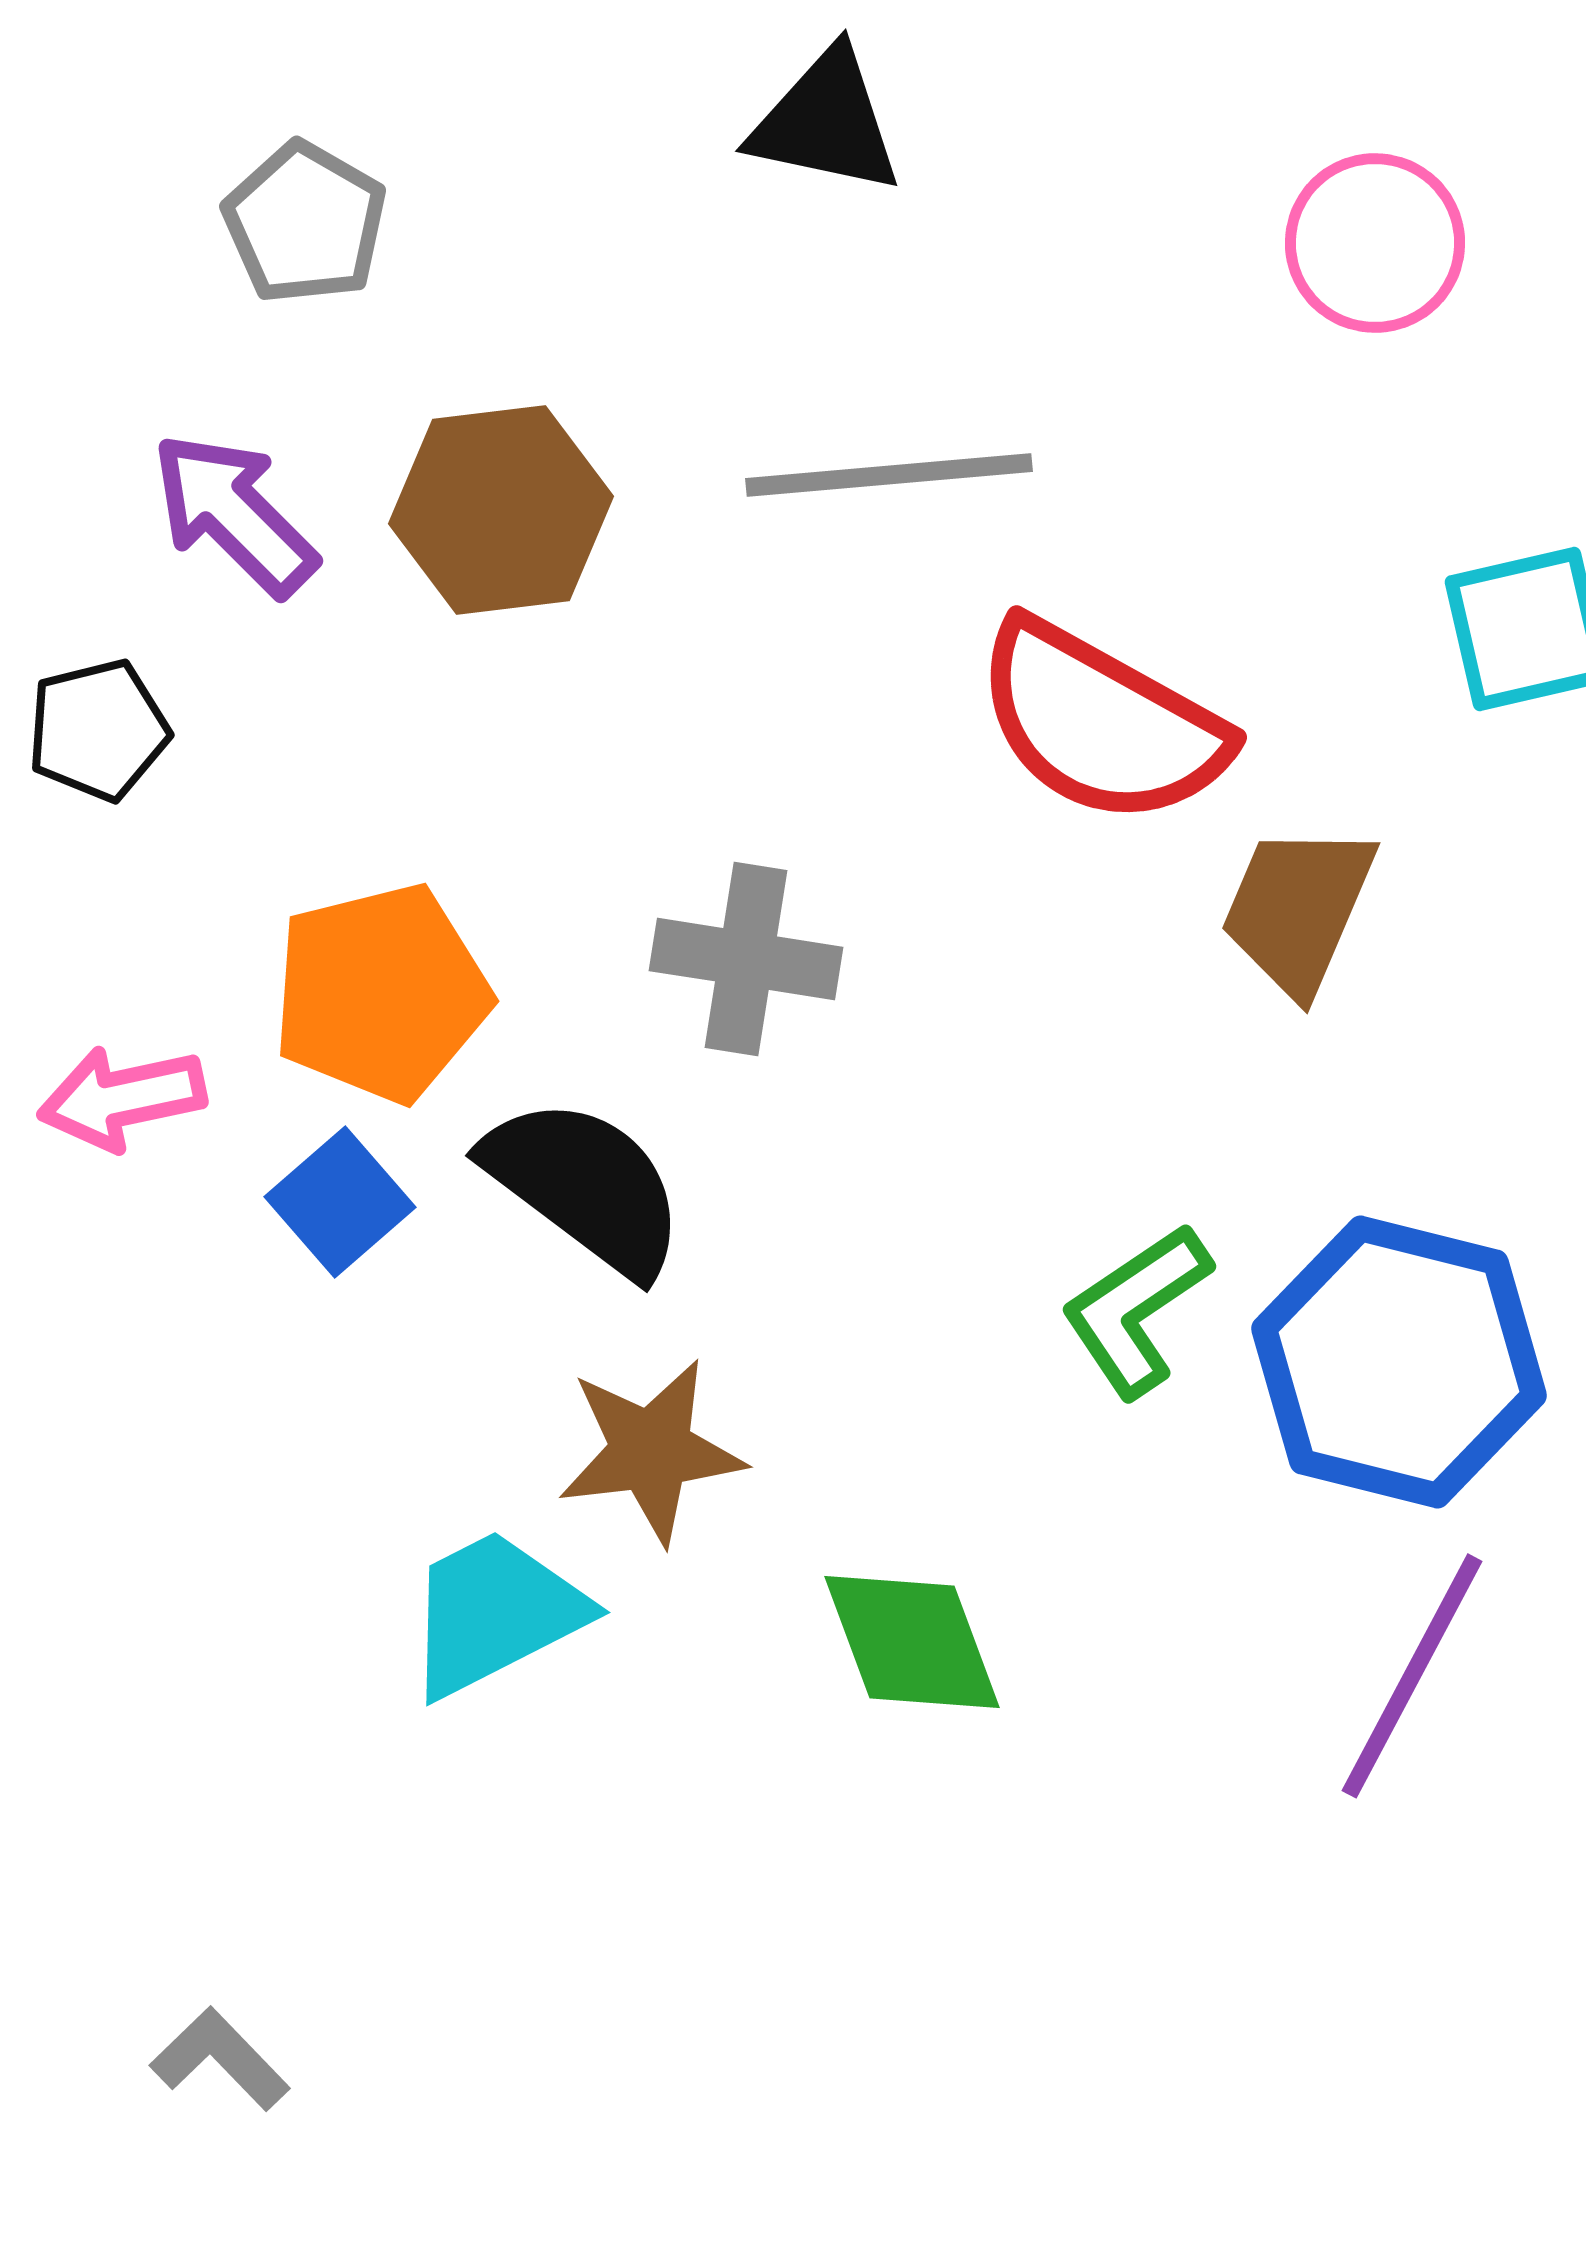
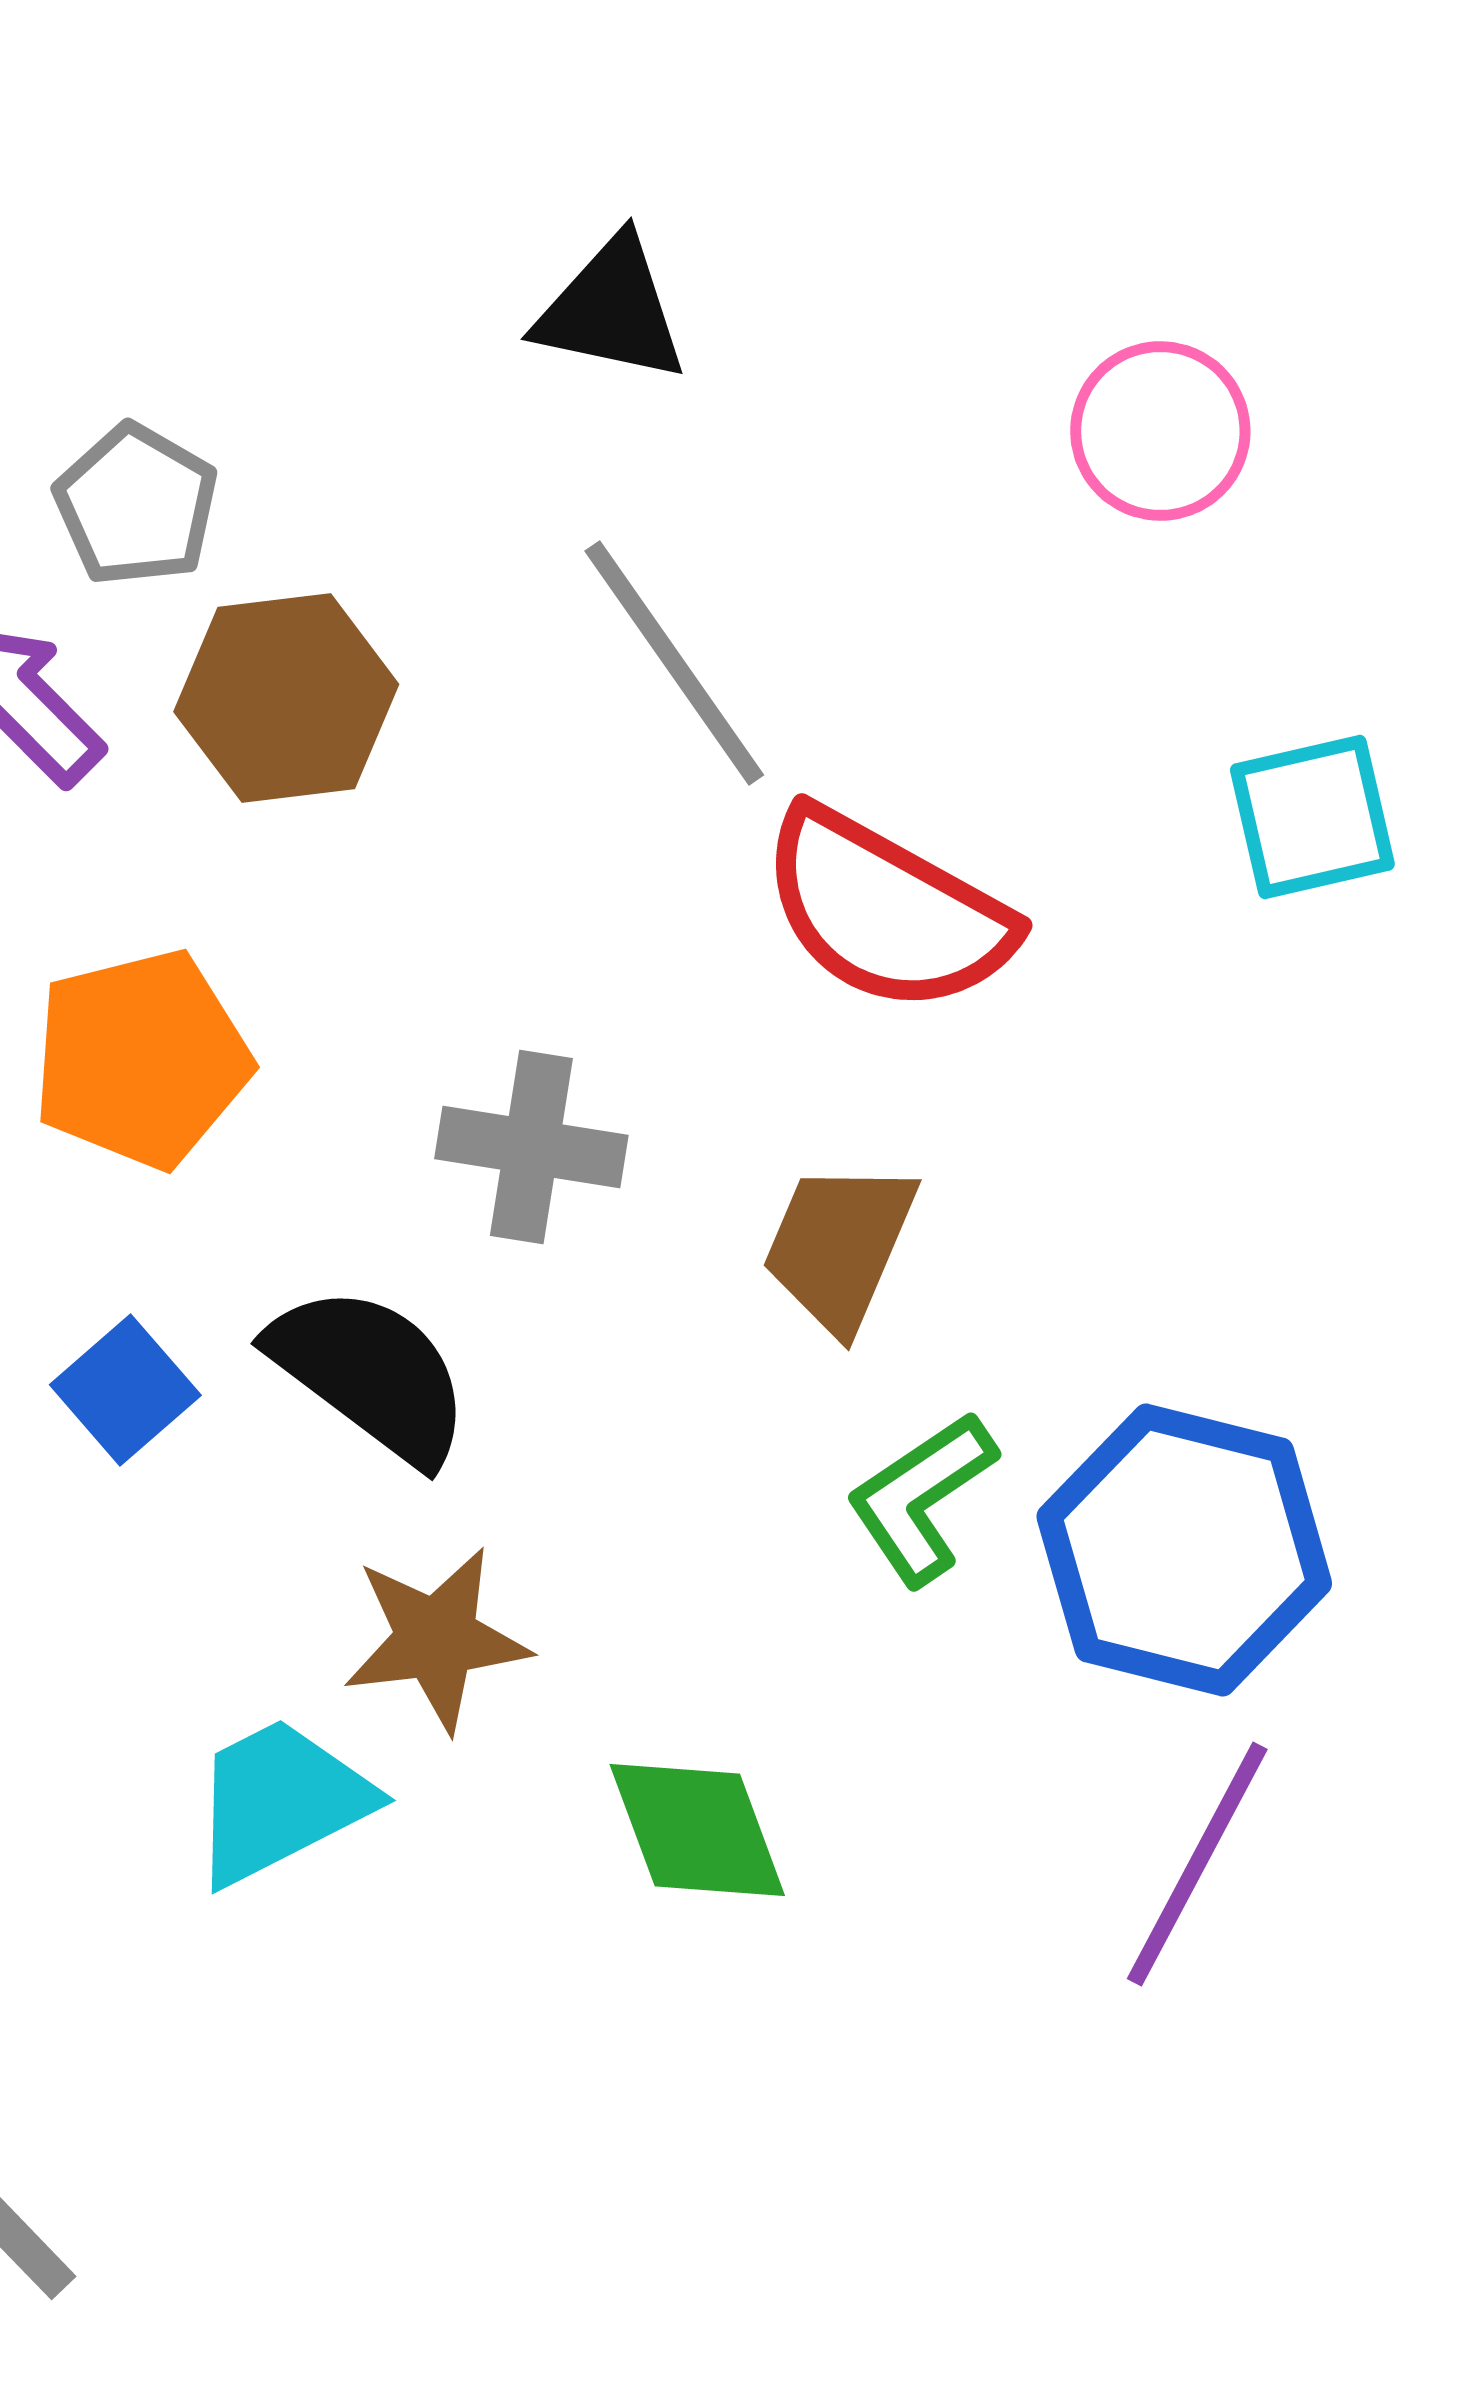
gray pentagon: (305, 223) -> (136, 505), moved
gray line: (889, 475) -> (674, 663), turned 60
brown trapezoid: (1298, 909) -> (839, 1246), moved
orange pentagon: (381, 993) -> (141, 1059), moved

